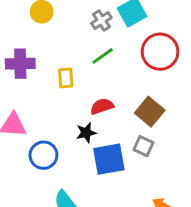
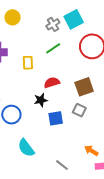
brown square: (150, 112) -> (84, 87), turned 30
blue square: (109, 159) -> (56, 118), size x0.7

